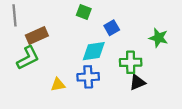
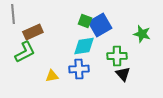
green square: (84, 12) -> (85, 21), moved
blue square: (112, 28) -> (100, 25), size x1.6
black triangle: (137, 82) -> (123, 74), turned -49

